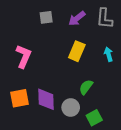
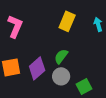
green semicircle: (86, 87) -> (61, 56), moved
purple diamond: (46, 99) -> (37, 68), turned 50

